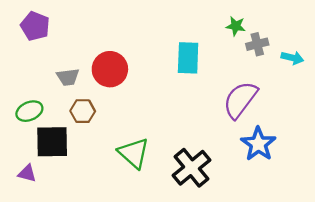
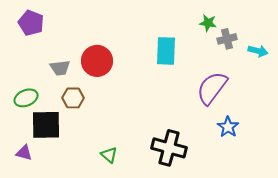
blue star: (258, 144) -> (228, 127), size x0.7
green triangle: (134, 153) -> (109, 155), moved, size x0.6
black cross: (192, 168) -> (169, 148), turned -36

